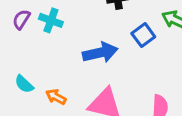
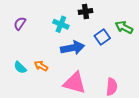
cyan cross: (51, 20) -> (61, 24), moved
orange arrow: (56, 97) -> (41, 66), moved

